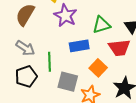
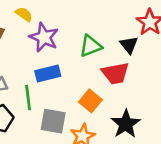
blue rectangle: (79, 46) -> (48, 73), moved

